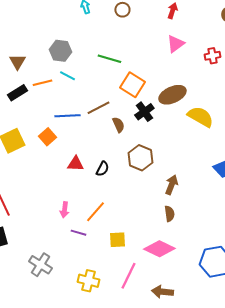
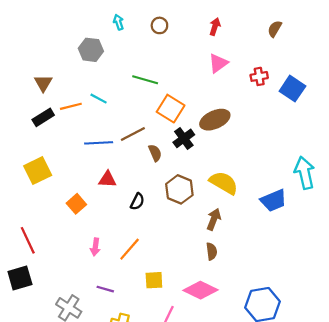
gray hexagon: (60, 51) -> (91, 50), moved
yellow semicircle: (200, 117) -> (224, 183), moved
orange square: (47, 137) -> (76, 204), moved
red triangle: (75, 164) -> (107, 179), moved
purple line: (78, 233) -> (105, 289), moved

